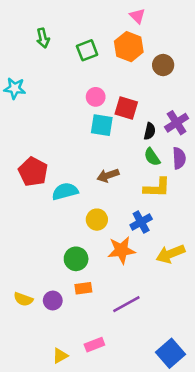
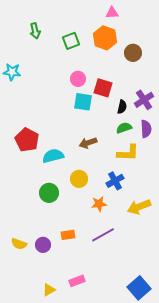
pink triangle: (137, 16) -> (112, 13), turned -48
green semicircle: (152, 157) -> (124, 128), turned 105
orange star: (121, 250) -> (99, 204), size x0.7
green circle: (76, 259) -> (49, 193), moved
purple line: (126, 304) -> (103, 235), moved

